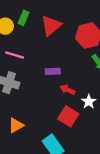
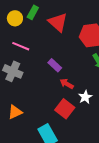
red triangle: (51, 26) -> (58, 22), turned -45
purple rectangle: (53, 71) -> (55, 65), turned 40

